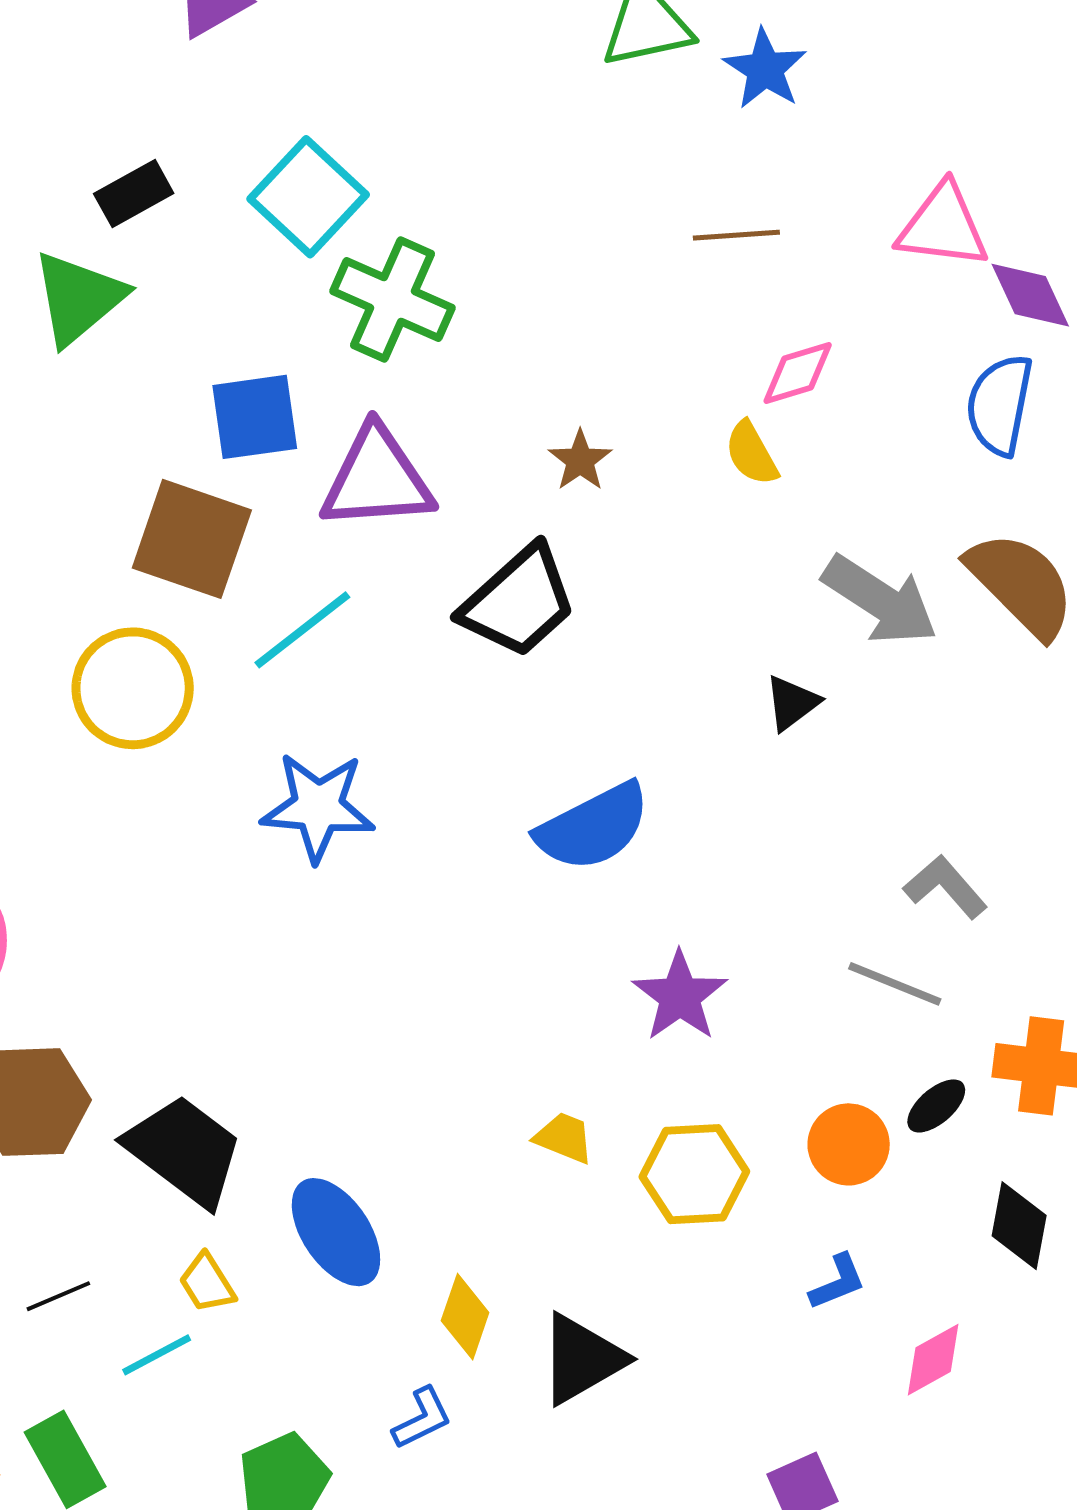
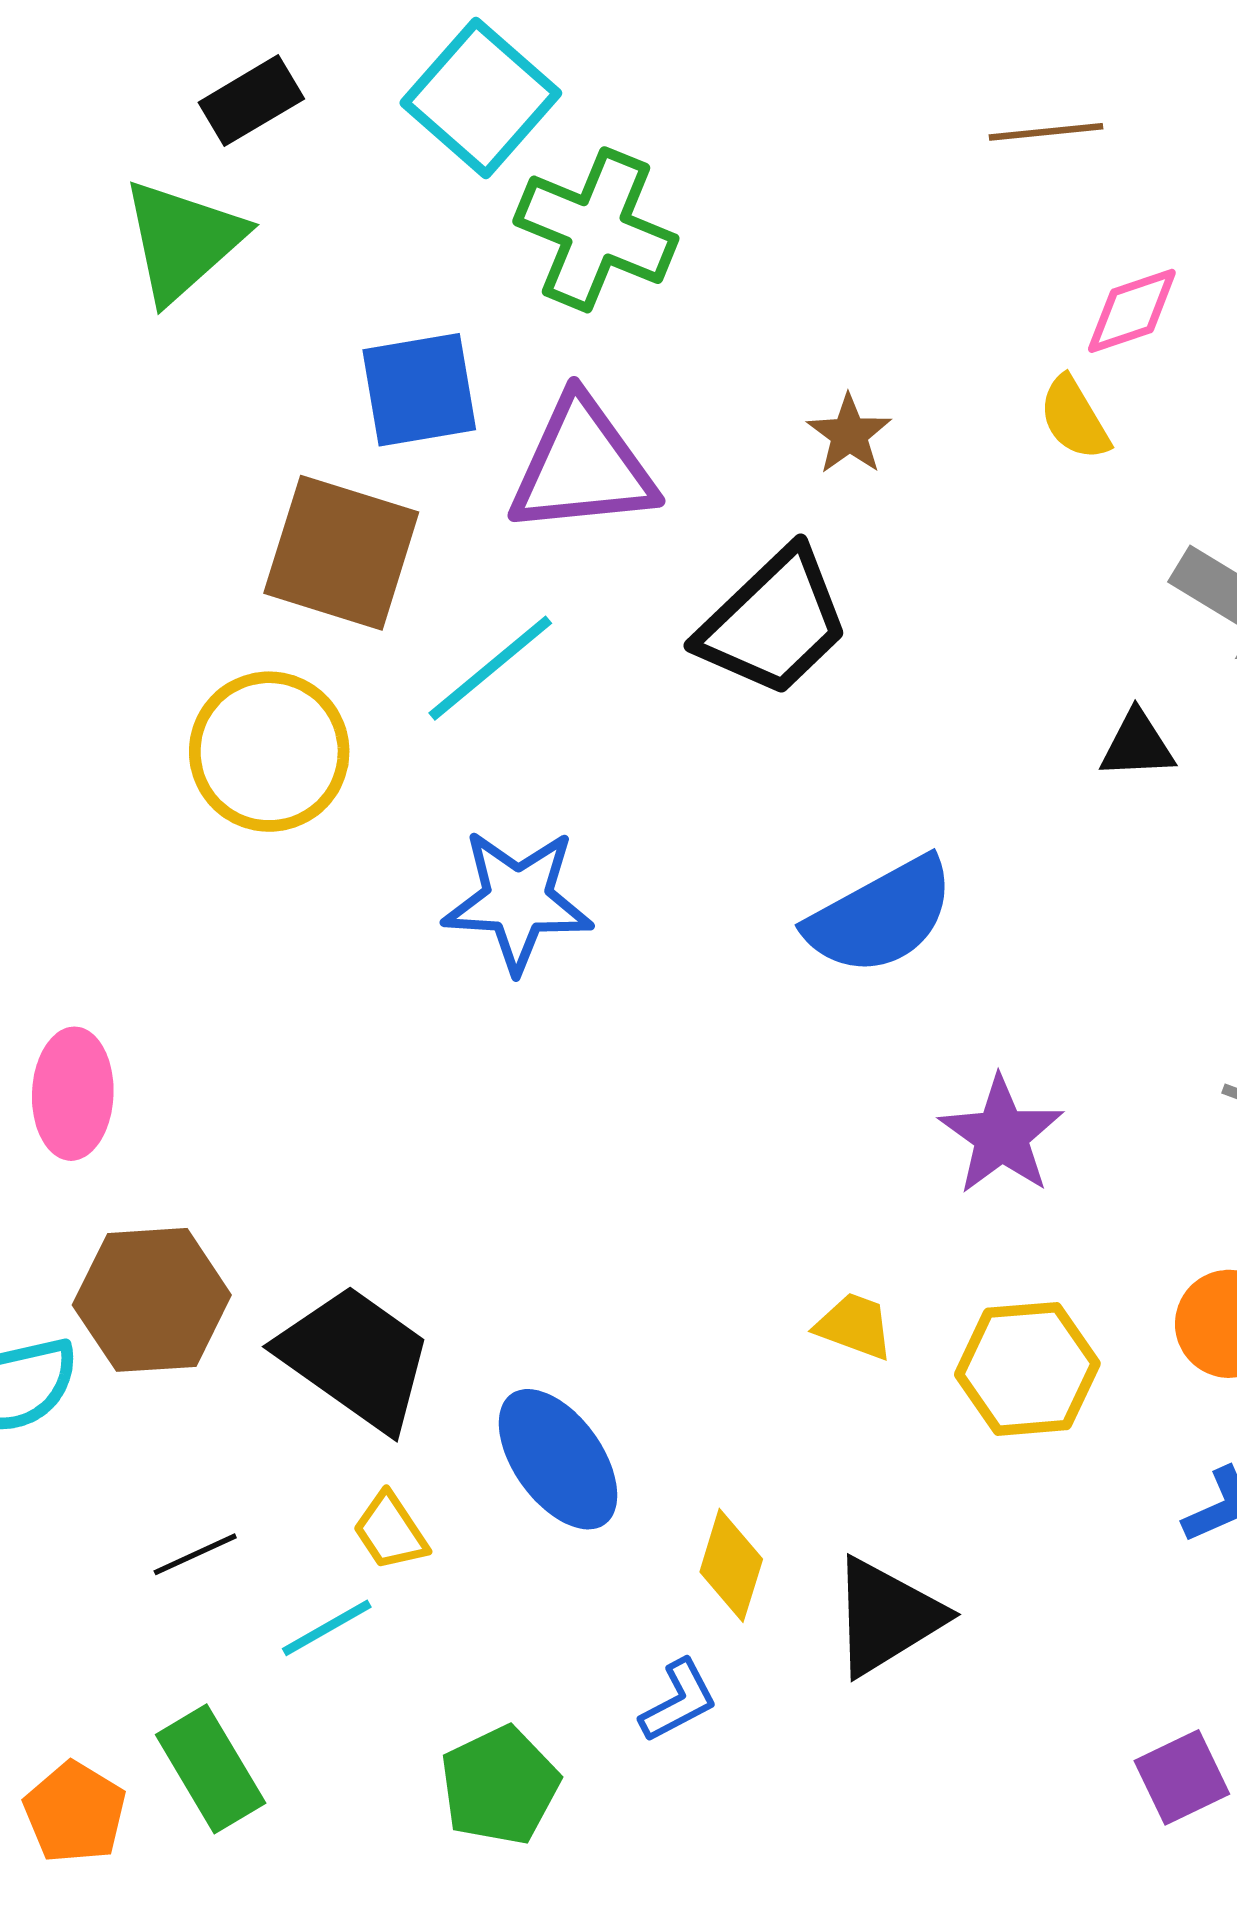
black triangle: (792, 703) -> (1137, 745), turned 36

